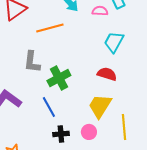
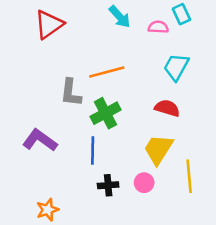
orange line: (50, 28) -> (107, 72), moved
blue line: (49, 107) -> (93, 151), turned 30

